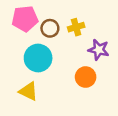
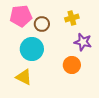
yellow cross: (76, 27) -> (72, 18), moved

